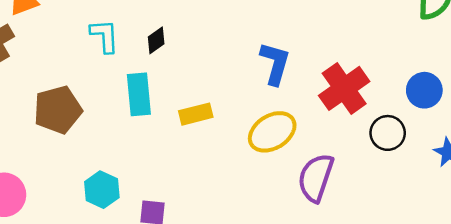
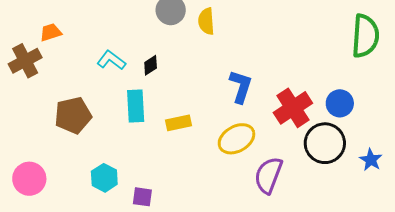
cyan L-shape: (105, 36) -> (111, 60), turned -52
blue circle: (424, 90) -> (340, 103), moved
black circle: (388, 133) -> (325, 143), size x1.5

